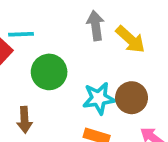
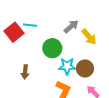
gray arrow: (96, 26) -> (71, 26), turned 49
green circle: (49, 72) -> (52, 48), moved

